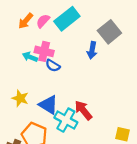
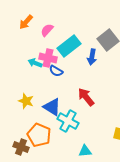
cyan rectangle: (67, 19) -> (69, 46), moved
orange arrow: (26, 21) -> (26, 22), moved
red arrow: (83, 110) -> (86, 97), moved

